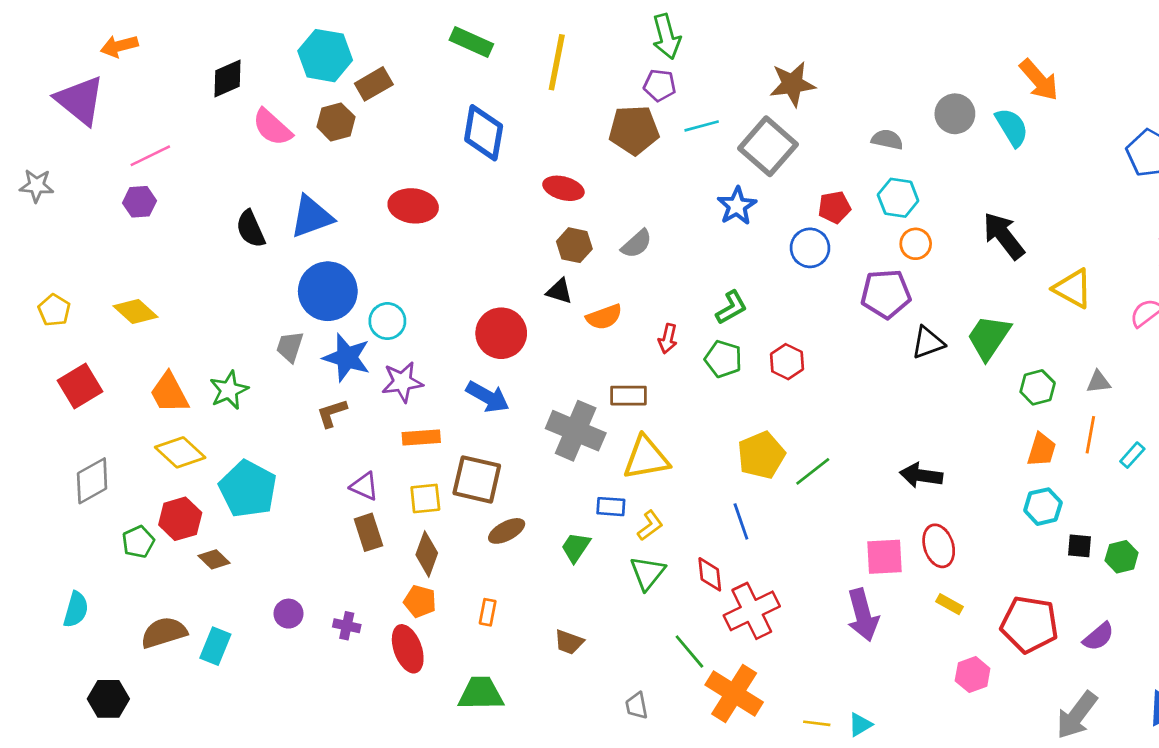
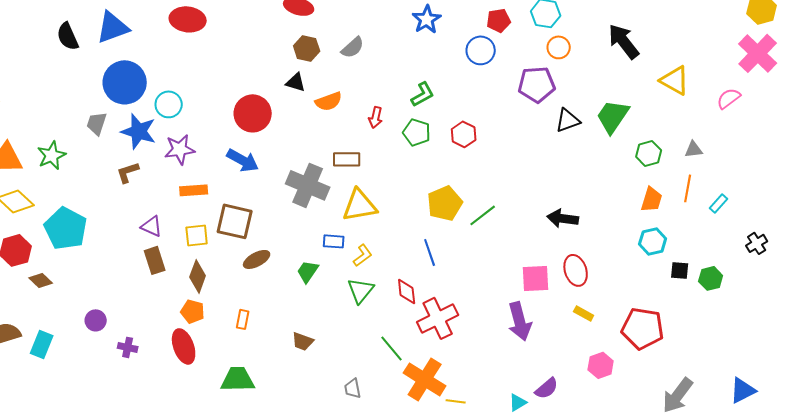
purple cross: (347, 626) -> (128, 347), moved
purple semicircle: (1099, 637) -> (547, 388), moved
yellow line: (817, 723) -> (456, 401), moved

